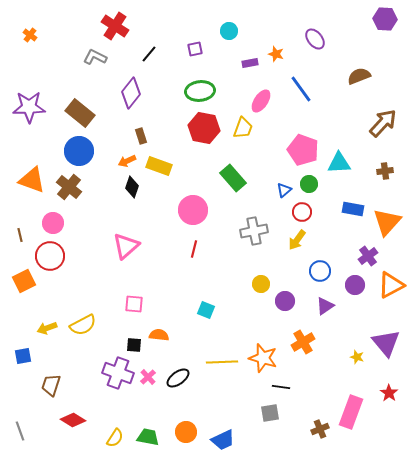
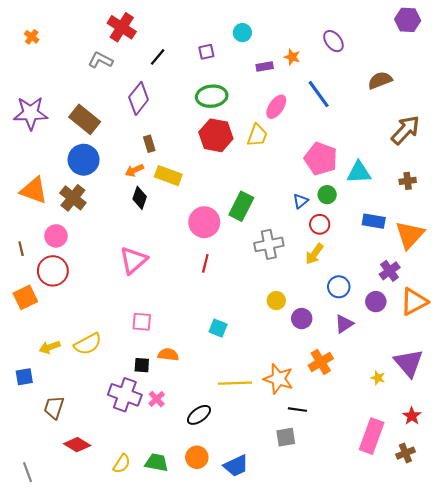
green rectangle: (233, 178) -> (241, 206), moved, turned 68
black ellipse: (178, 378) -> (199, 415), moved
brown cross: (320, 429) -> (405, 453), moved
gray line: (20, 431) -> (27, 472), moved

